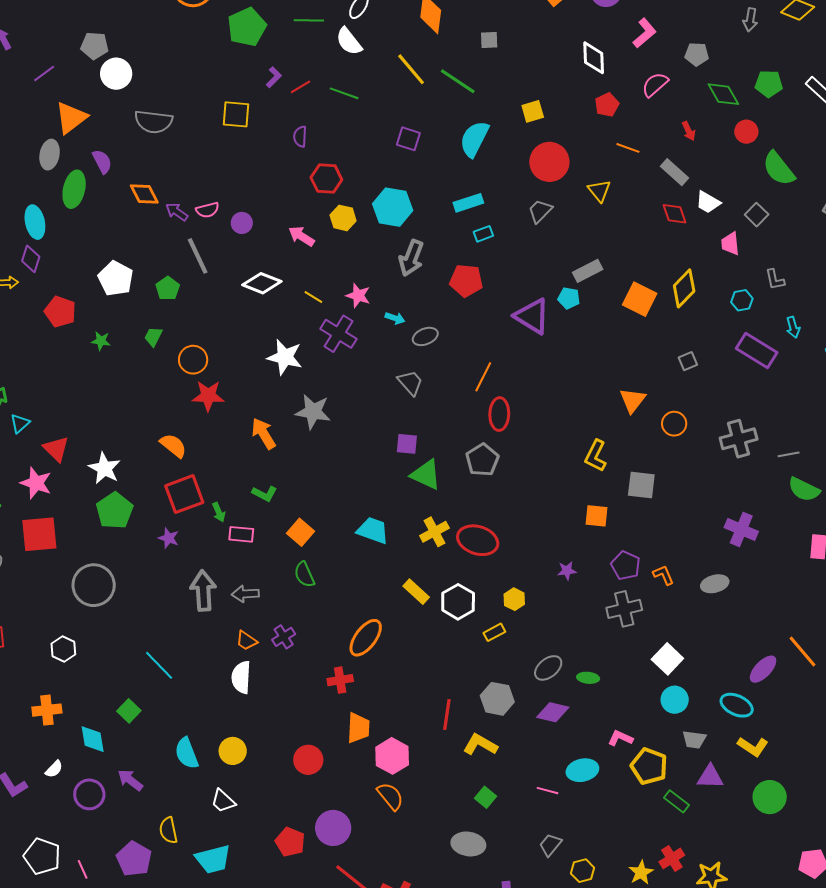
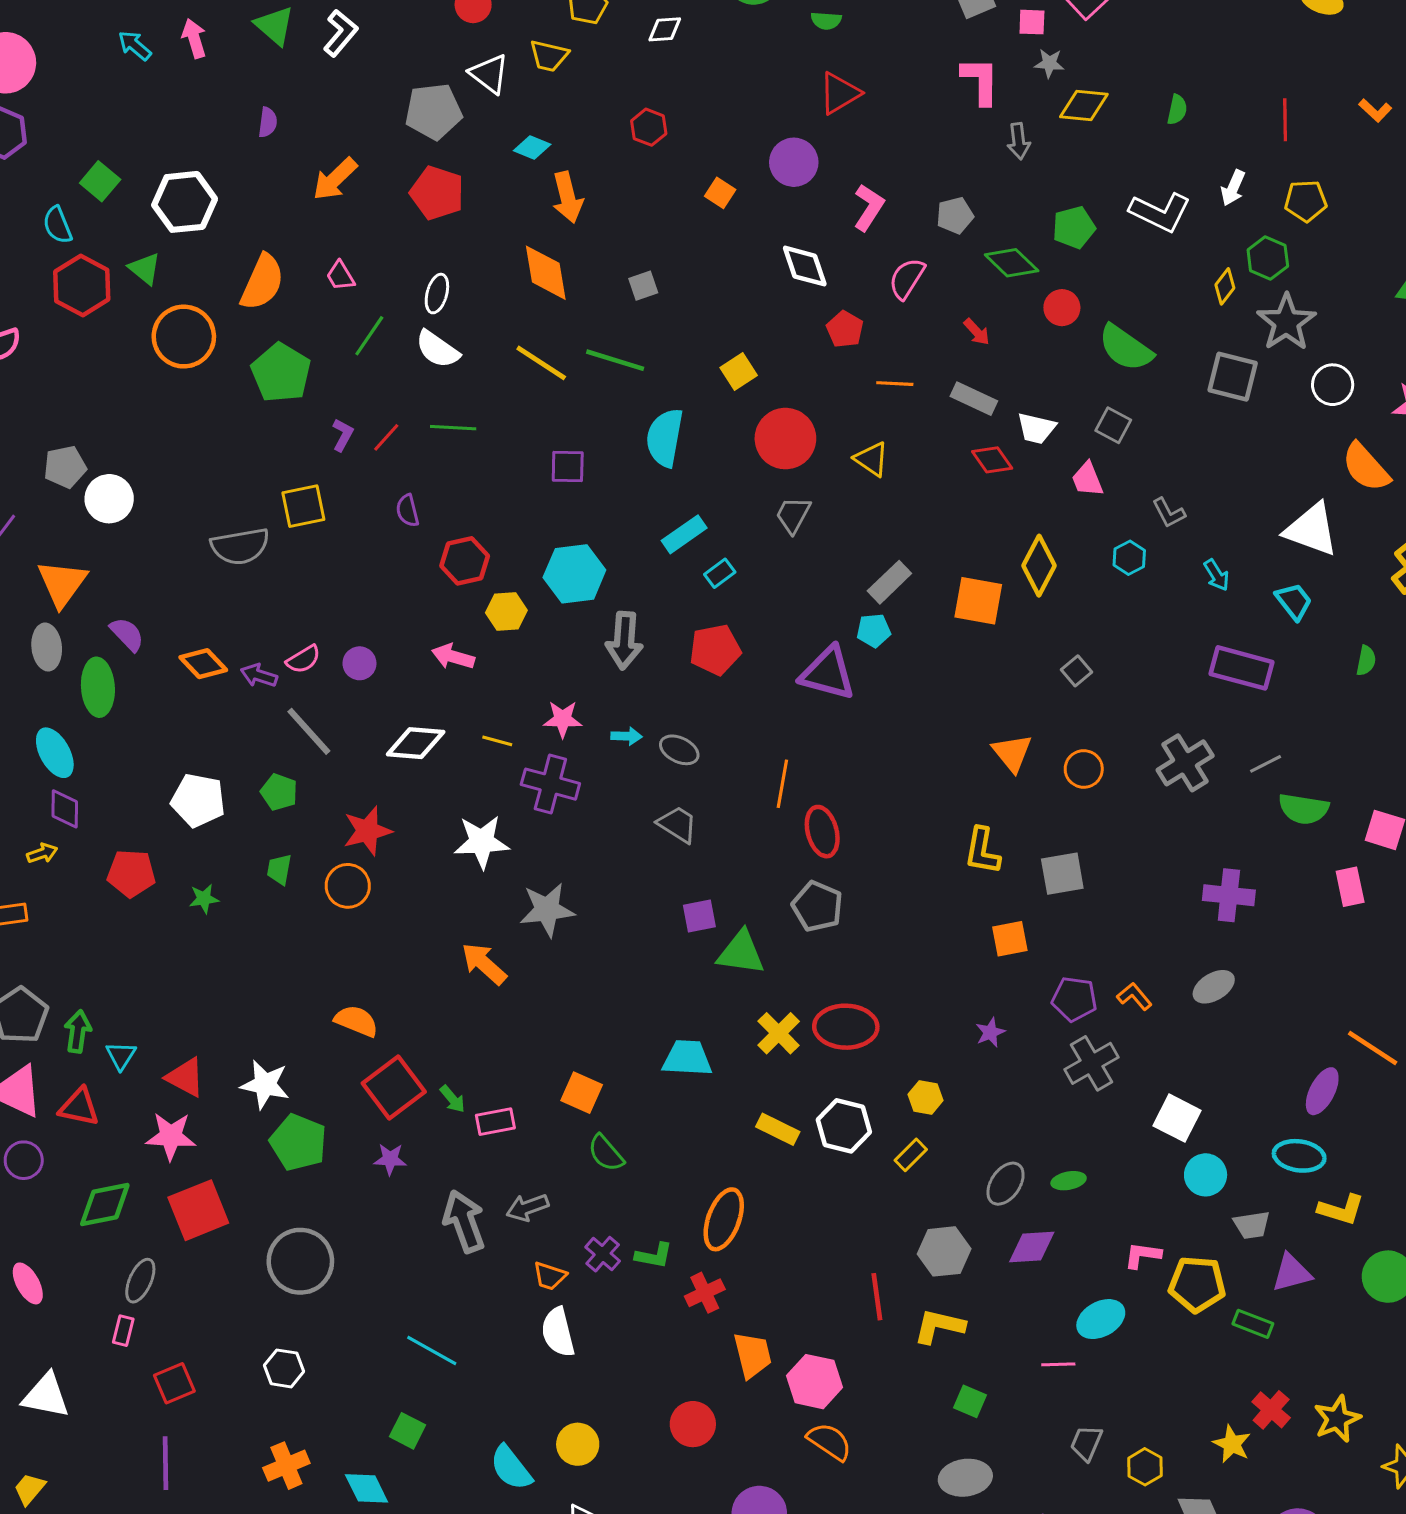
green line: (309, 20) -> (369, 336), turned -40
gray semicircle: (154, 122) -> (240, 546), moved
gray ellipse: (425, 336) -> (679, 750), turned 65
purple rectangle: (757, 351) -> (1242, 668), moved
red star: (208, 396) -> (367, 831), moved
green L-shape: (264, 494) -> (654, 1256), moved

